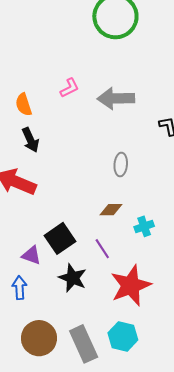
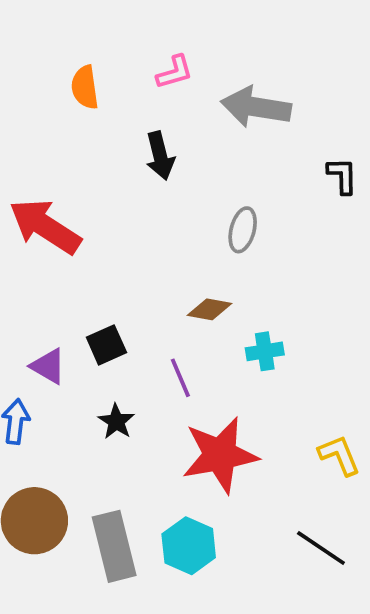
black arrow: (31, 140) -> (160, 156), moved
black square: (60, 238) -> (106, 345), size x0.7
black star: (73, 278) -> (116, 421), size x0.7

